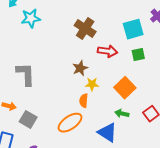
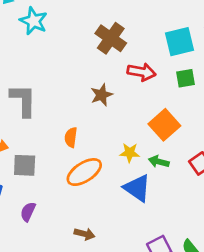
cyan star: (31, 18) -> (34, 21), turned 30
yellow star: (92, 84) -> (130, 153), moved
orange semicircle: (84, 101) -> (71, 137), moved
gray square: (28, 119) -> (25, 165), turned -30

